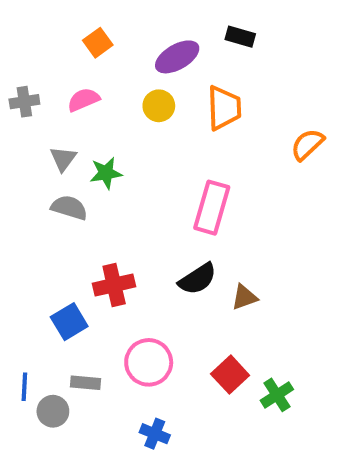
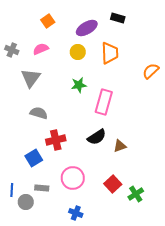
gray cross: (24, 102) -> (12, 50), turned 32
gray triangle: (63, 159) -> (31, 78), size x1.5
green star: (106, 173) -> (79, 85), moved
gray semicircle: (69, 208) -> (39, 113), moved

